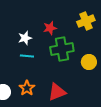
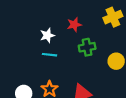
green cross: (62, 49) -> (87, 47), size x0.7

